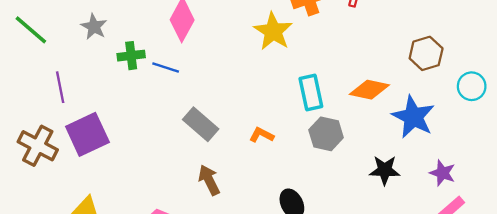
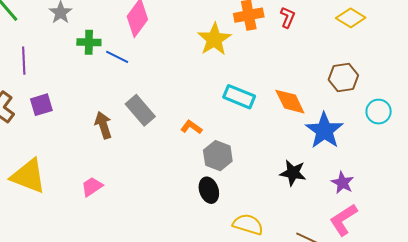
orange diamond: (369, 90) -> (290, 102), turned 44
cyan rectangle: (311, 93) -> (239, 97), turned -64
purple square: (87, 134) -> (41, 105), size x0.6
gray hexagon: (326, 134) -> (218, 156), moved
brown arrow: (209, 180) -> (103, 125), moved

